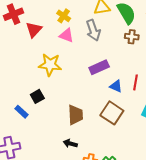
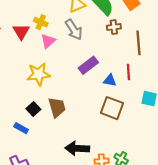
red triangle: (34, 30) -> (21, 32), moved
pink triangle: (66, 35) -> (48, 41), turned -49
brown trapezoid: (75, 115) -> (57, 107), moved
black arrow: (70, 143) -> (77, 148), size x1.6

